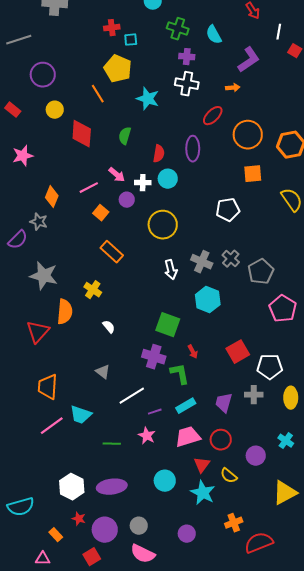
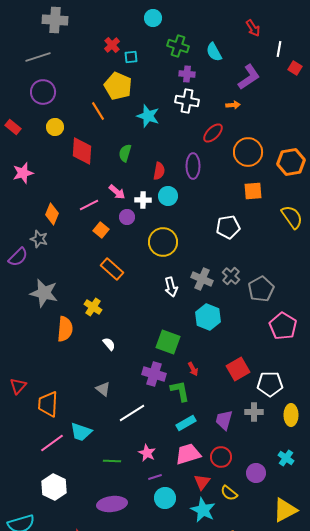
red cross: (112, 28) -> (112, 45), turned -35
gray line: (19, 40) -> (38, 57), moved
red triangle: (38, 332) -> (18, 386), moved, size x0.7
purple line: (155, 412) -> (155, 477), moved
white hexagon: (72, 487) -> (54, 487), moved

